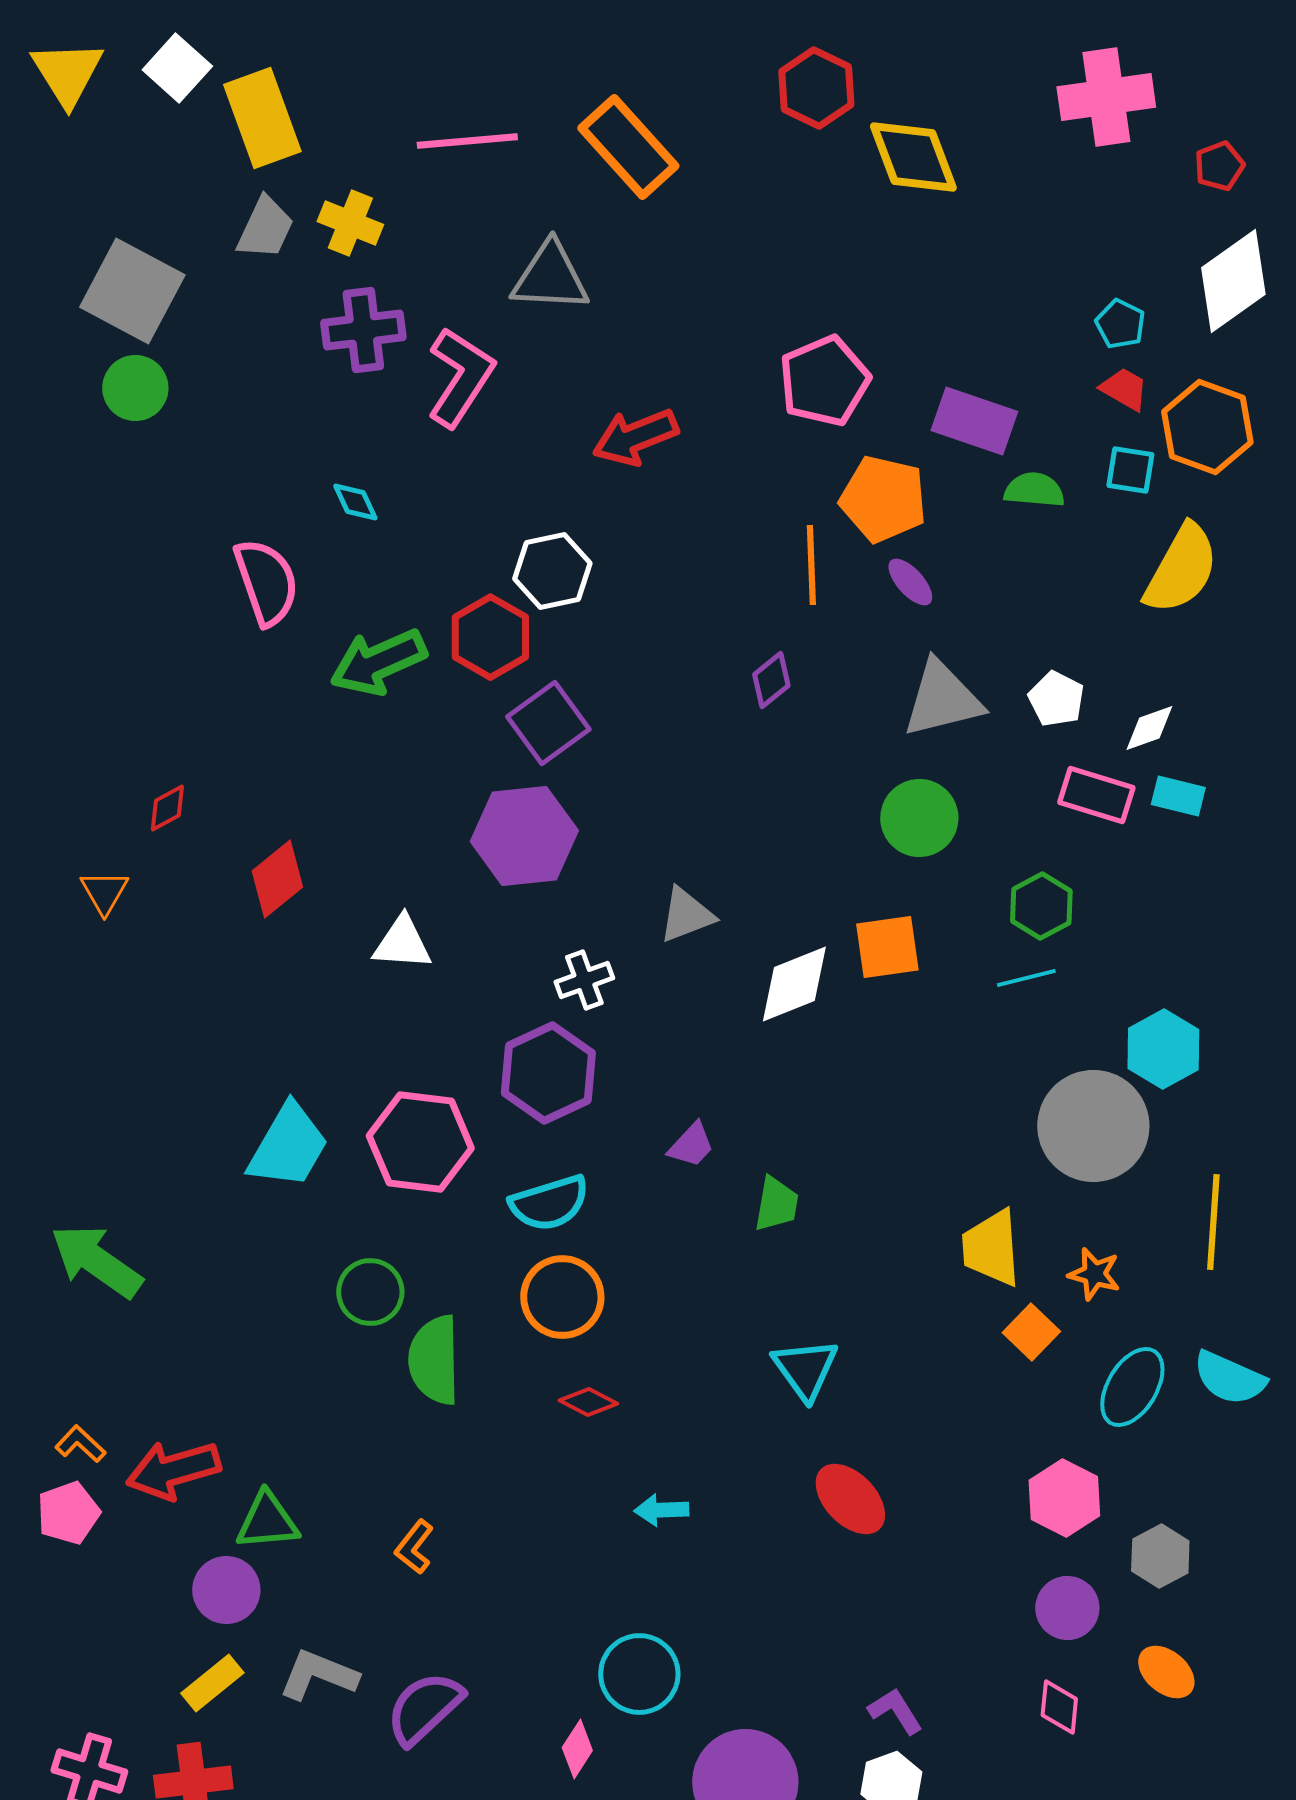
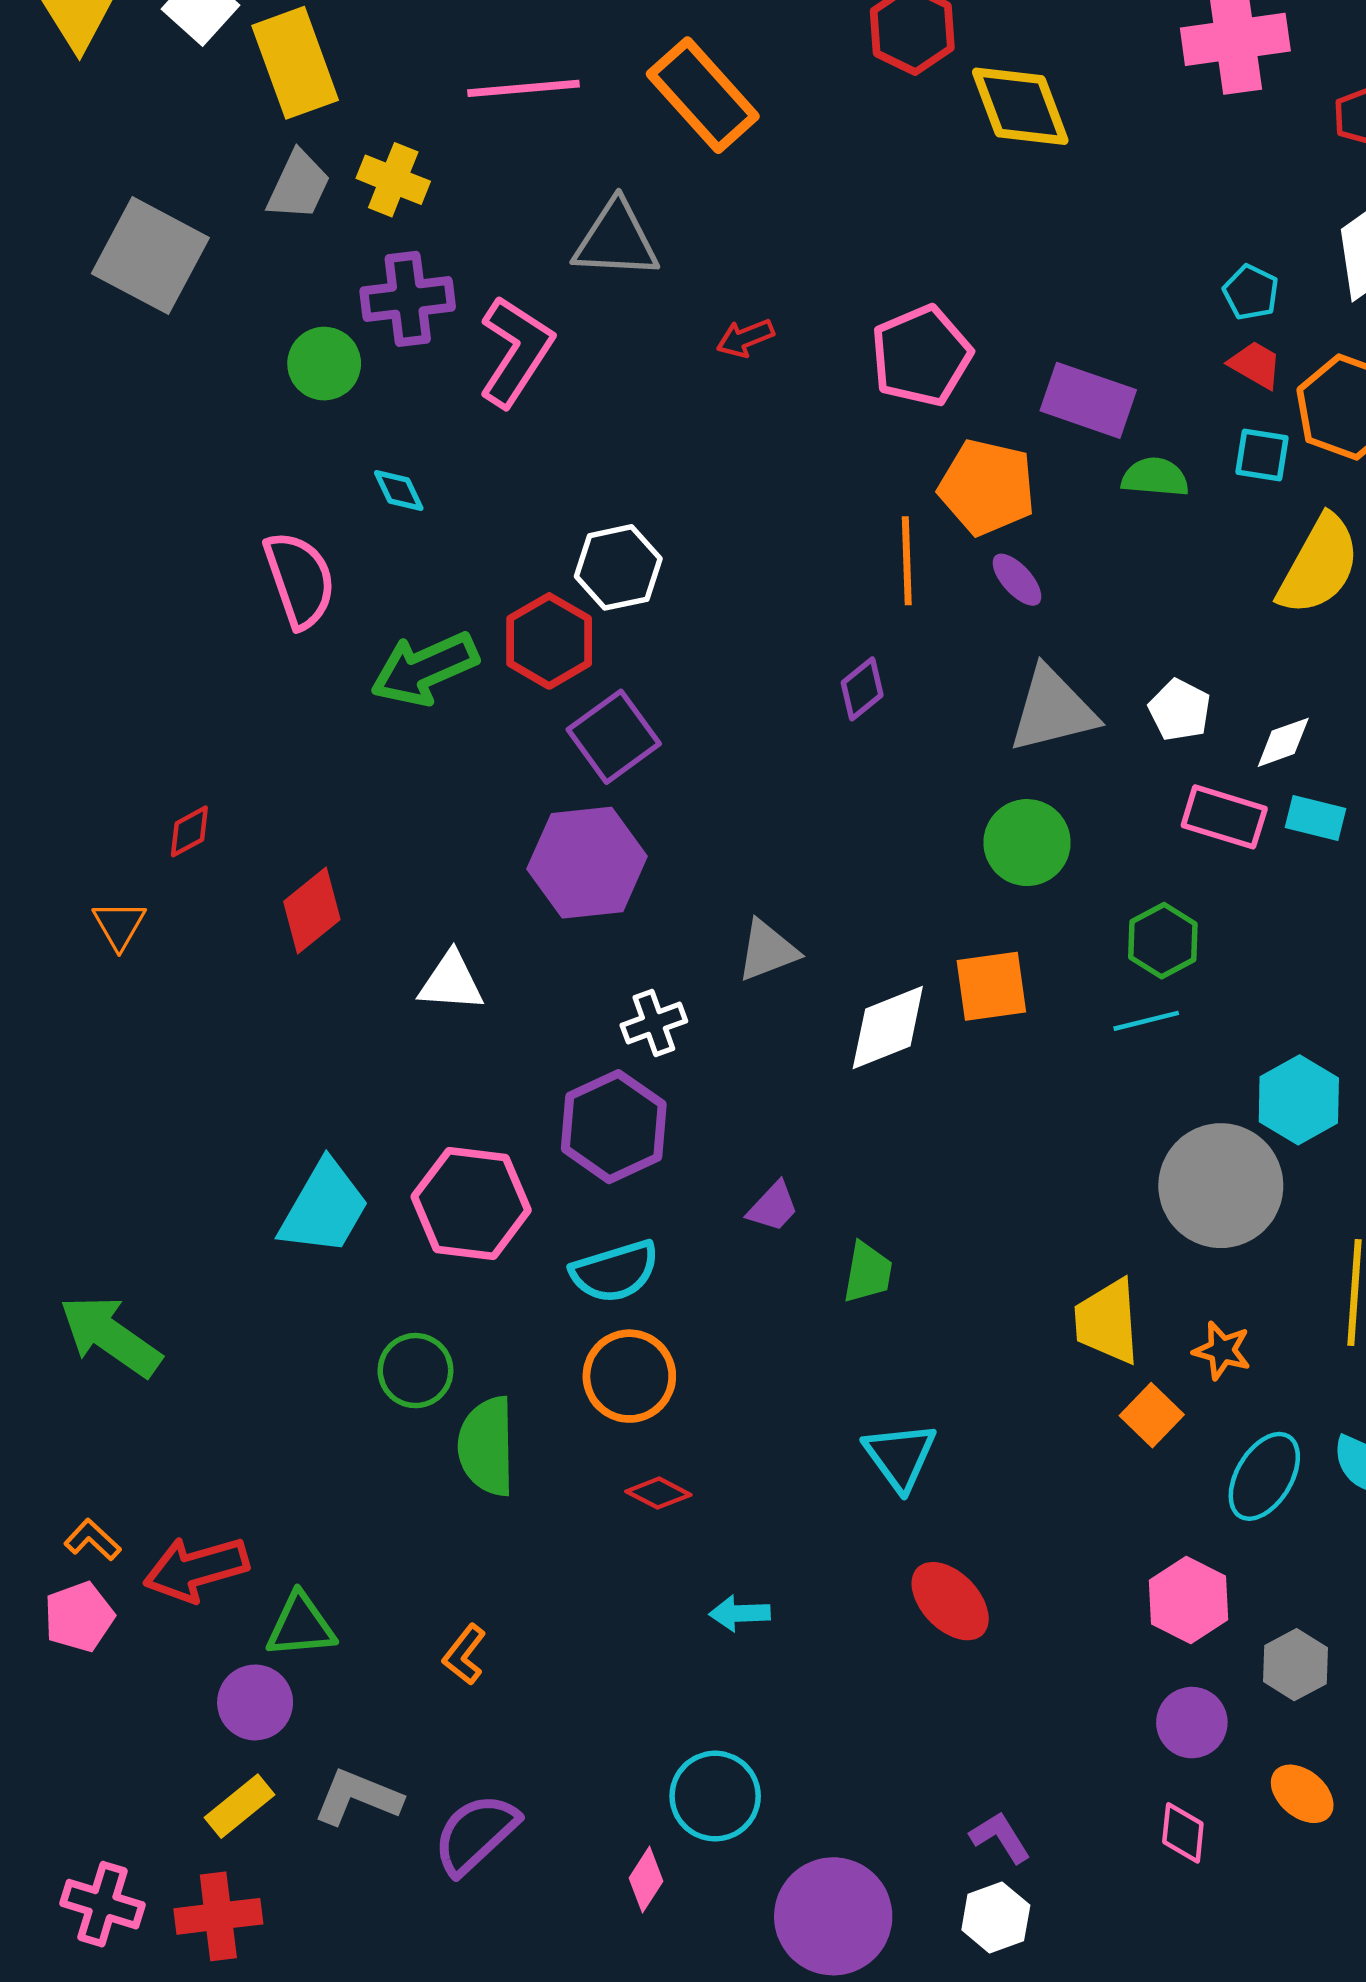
green circle: (135, 388) -> (324, 364), moved
red arrow: (635, 437) -> (745, 338), moved, size x0.6

